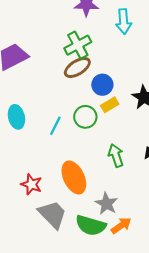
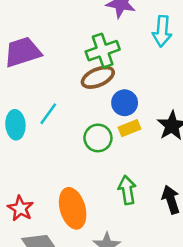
cyan line: (55, 126) -> (48, 114), moved

